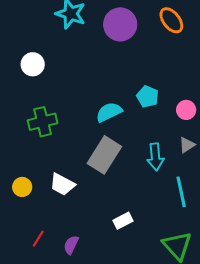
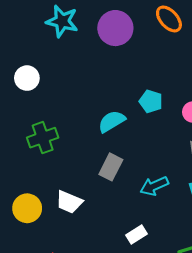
gray rectangle: (104, 155) -> (111, 167), size x0.7
cyan arrow: (155, 157) -> (154, 186), moved, turned 76
yellow circle: (22, 187) -> (27, 208), size x1.4

